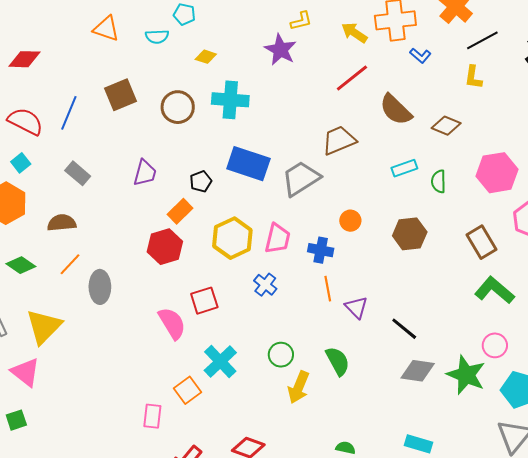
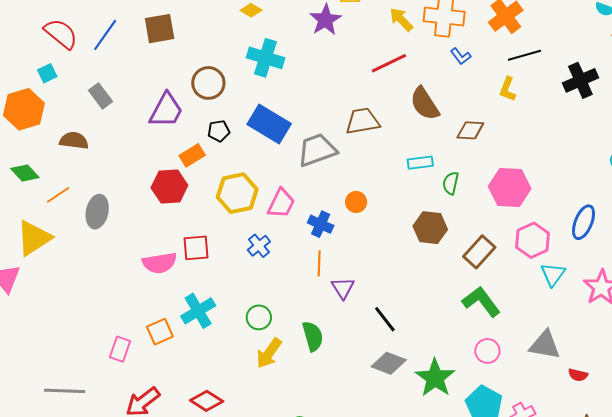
brown circle: (178, 107) -> (208, 83), moved
brown diamond: (446, 126) -> (470, 130), turned -32
purple trapezoid: (145, 173) -> (166, 110), size x1.4
brown hexagon: (410, 234) -> (430, 228), moved
brown rectangle: (482, 242) -> (479, 252), turned 60
orange line: (70, 264) -> (58, 195), moved
pink semicircle: (172, 323) -> (160, 263), turned 100
pink circle: (495, 345) -> (487, 351), moved

